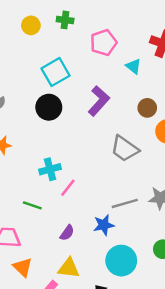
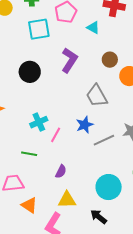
cyan square: (56, 72) -> (39, 29), moved, turned 30
gray trapezoid: (125, 149) -> (97, 96), turned 35
blue star: (104, 225) -> (85, 125), moved

